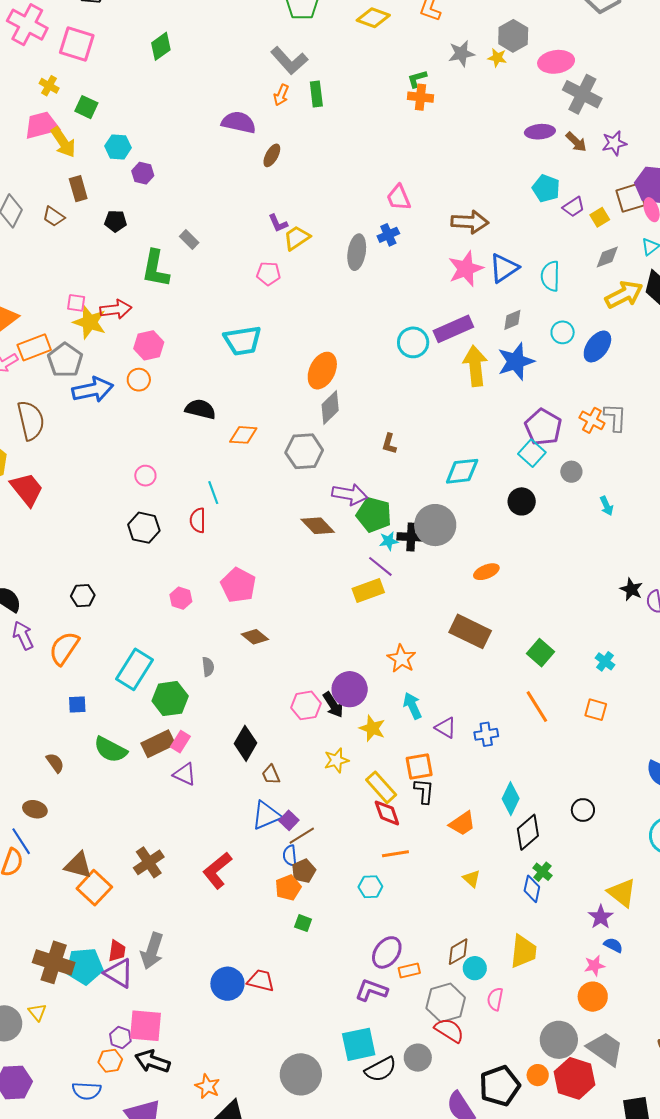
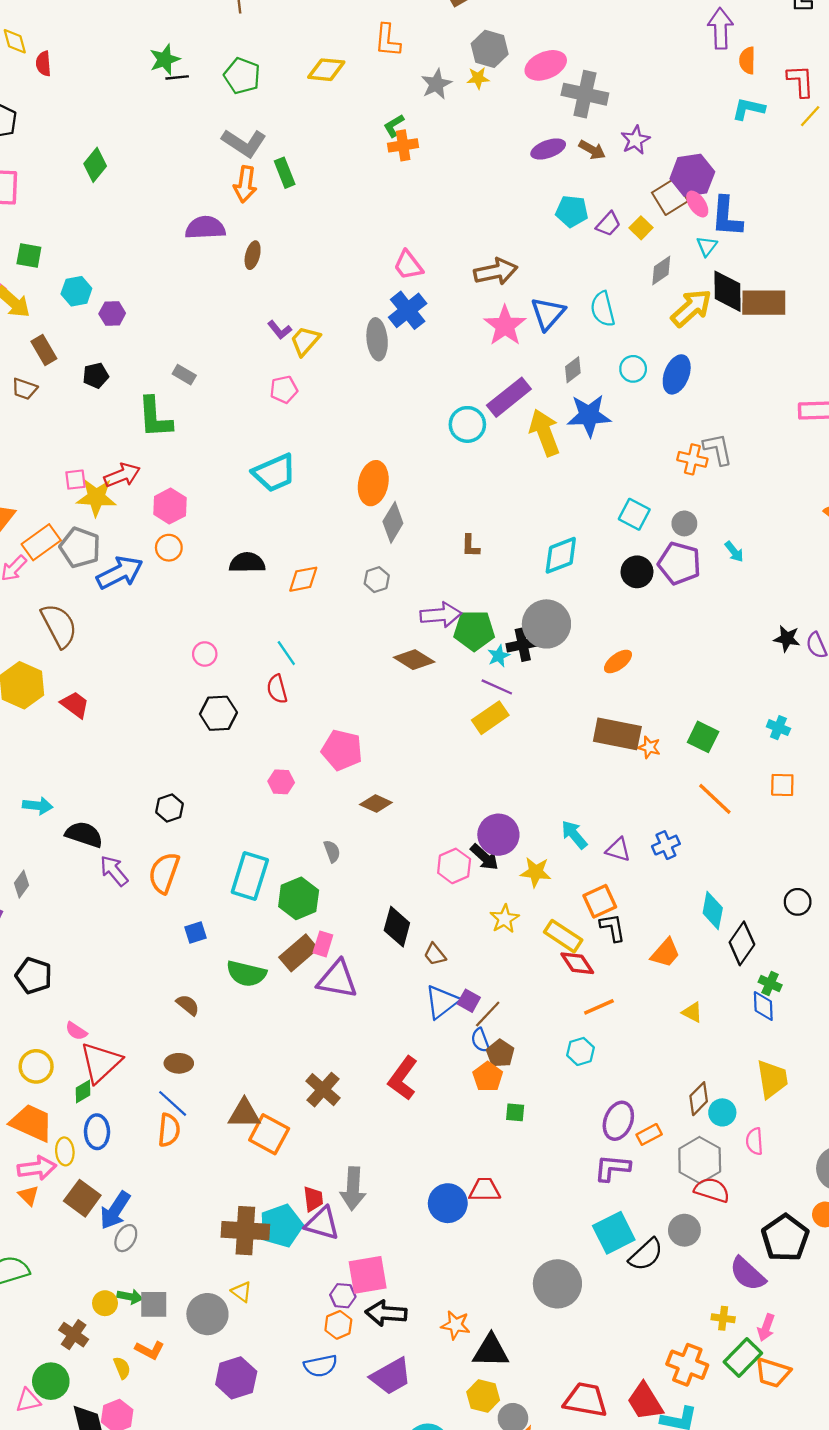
orange arrow: (281, 95) -> (245, 184), size x1.4
blue cross: (388, 235) -> (408, 310), size x1.5
blue star: (516, 361) -> (589, 415), turned 30
purple pentagon: (543, 427) -> (679, 563), moved
gray hexagon: (304, 451) -> (377, 580), size x0.6
red trapezoid: (27, 489) -> (75, 705), size x0.7
orange star: (401, 659) -> (649, 747), moved, size x0.7
purple triangle: (185, 774) -> (337, 979), size x1.5

